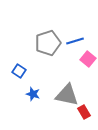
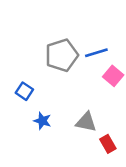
gray triangle: (67, 95) -> (86, 122), size x0.7

